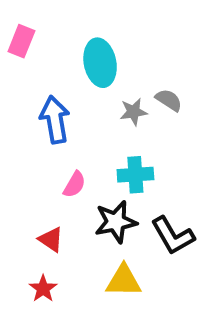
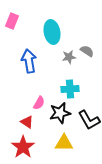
pink semicircle: (75, 185) -> (39, 103), moved
red star: (43, 289) -> (23, 147), size x1.6

